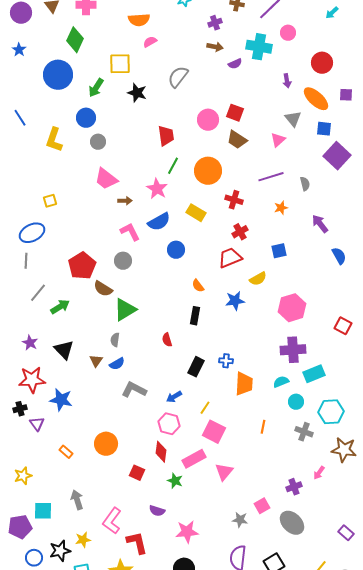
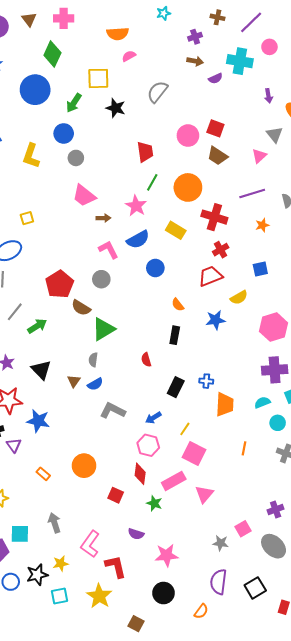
red cross: (234, 200) -> (214, 217), size x1.4

